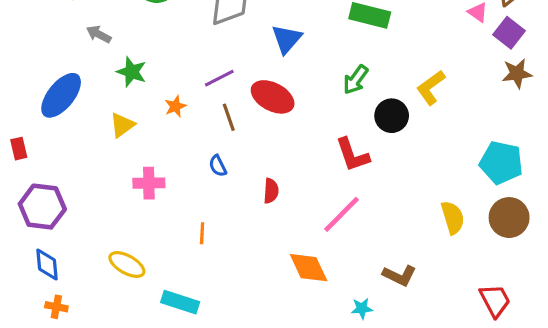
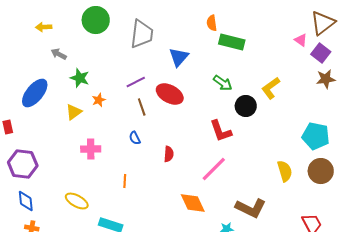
green arrow: (356, 80) -> (223, 83), turned -90
orange star: (175, 106) -> (99, 100), moved
brown L-shape: (399, 275) -> (251, 208), size x1.4

